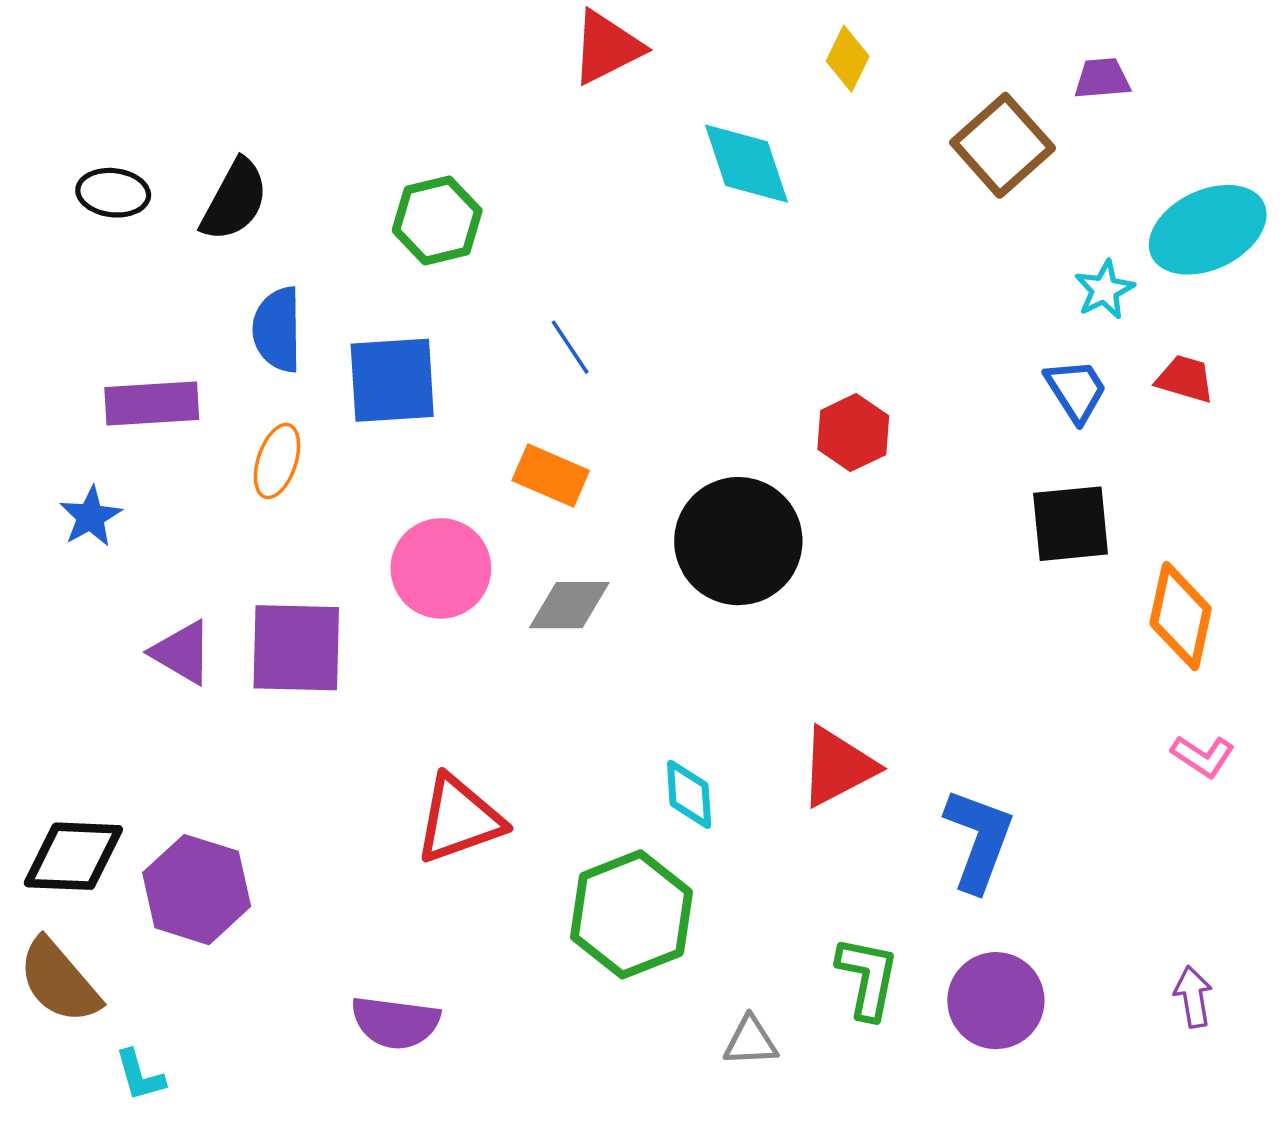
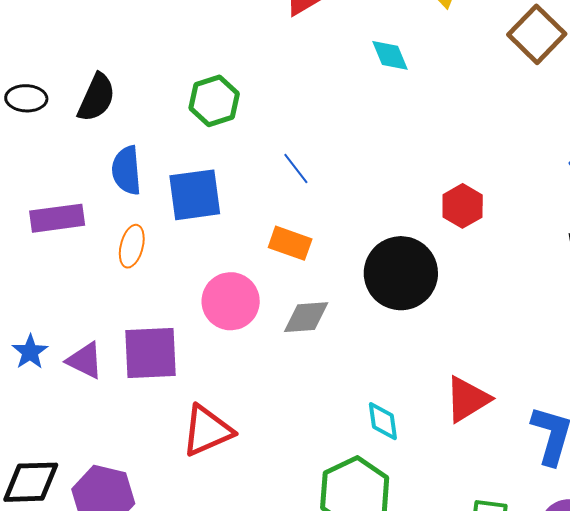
cyan diamond: (747, 164) -> (390, 55), size x0.7
blue star: (91, 517) -> (30, 352), moved
red triangle: (459, 819) -> (207, 431), moved

